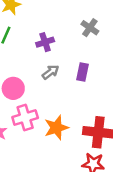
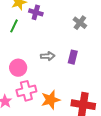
purple cross: (45, 42) -> (36, 12), moved, turned 32
gray arrow: (50, 72) -> (48, 56), turned 32

